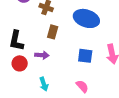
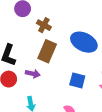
brown rectangle: (53, 32) -> (47, 51), size x1.5

